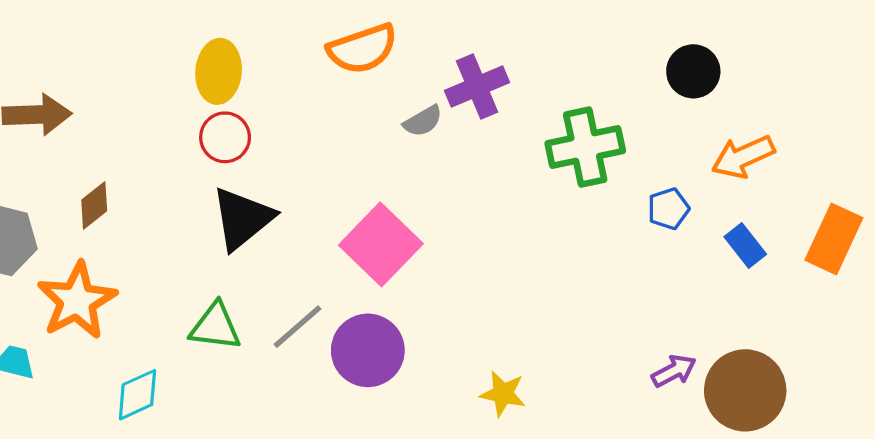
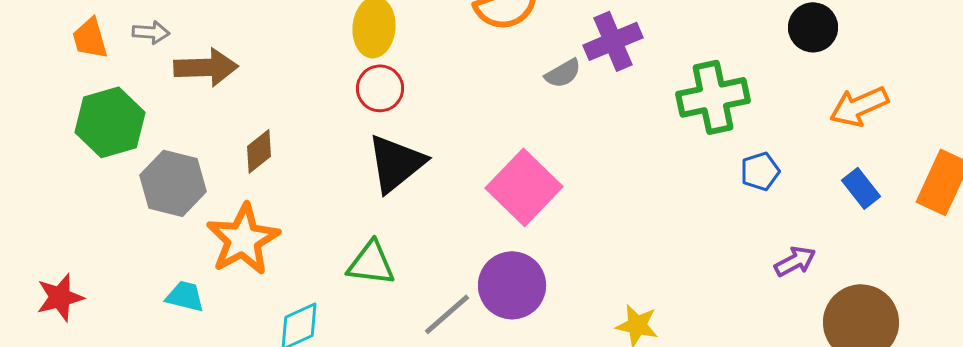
blue pentagon: (668, 209) -> (760, 171), moved
gray line: (298, 327) -> (447, 314), moved
purple arrow: (674, 371) -> (795, 261), moved

